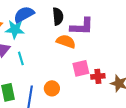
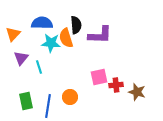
blue semicircle: (24, 14) -> (42, 23), turned 30
cyan star: (15, 29) -> (51, 43), moved
orange semicircle: (66, 41) -> (66, 38), moved, turned -126

